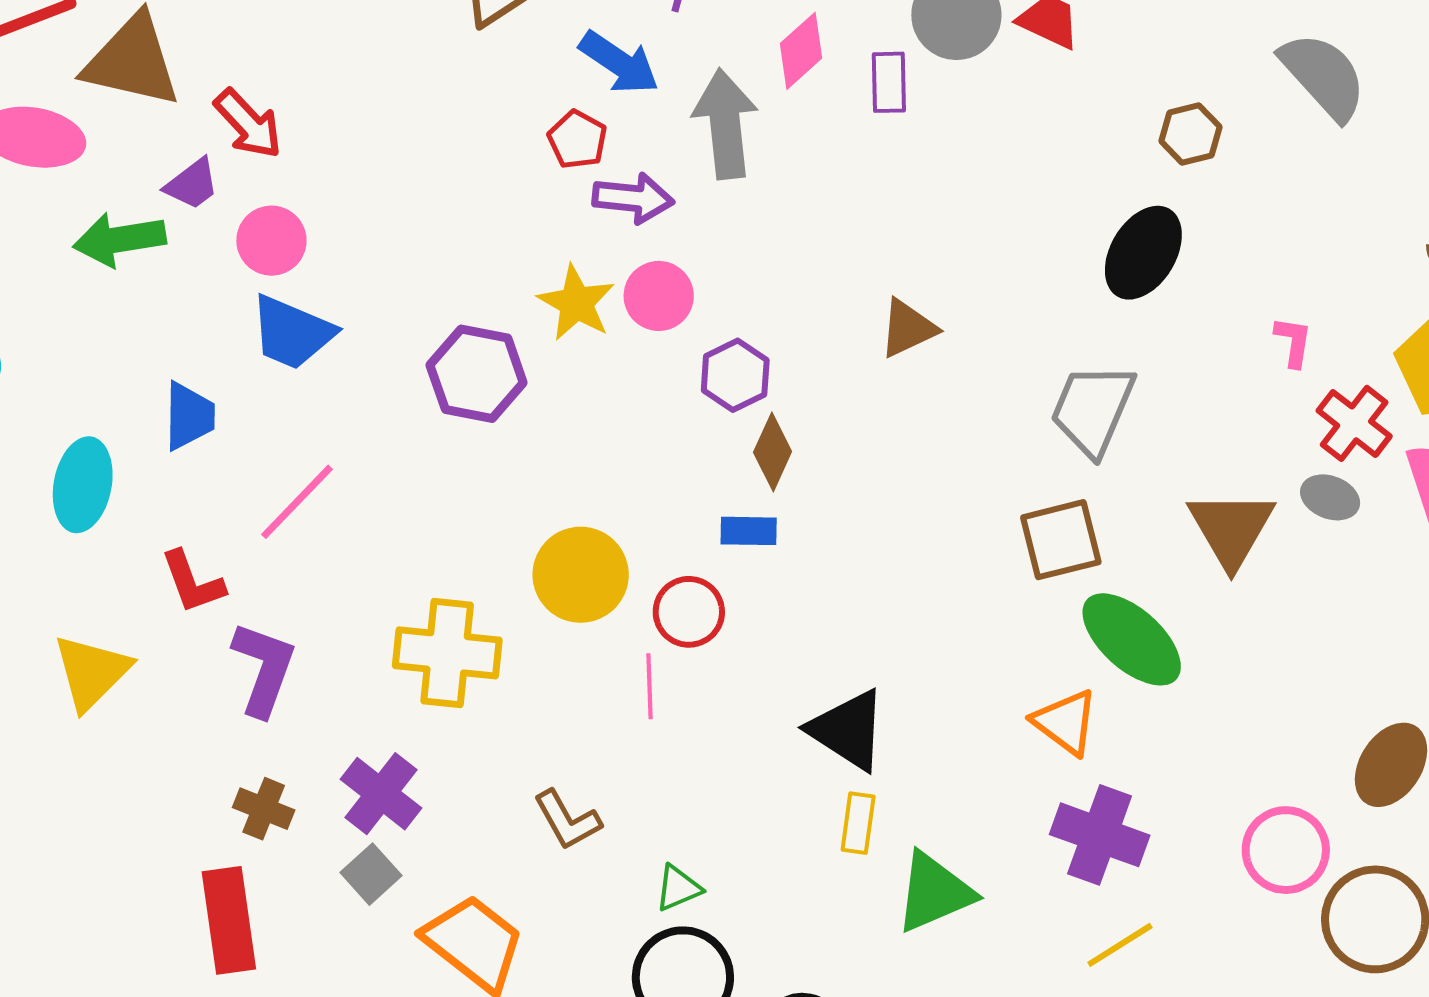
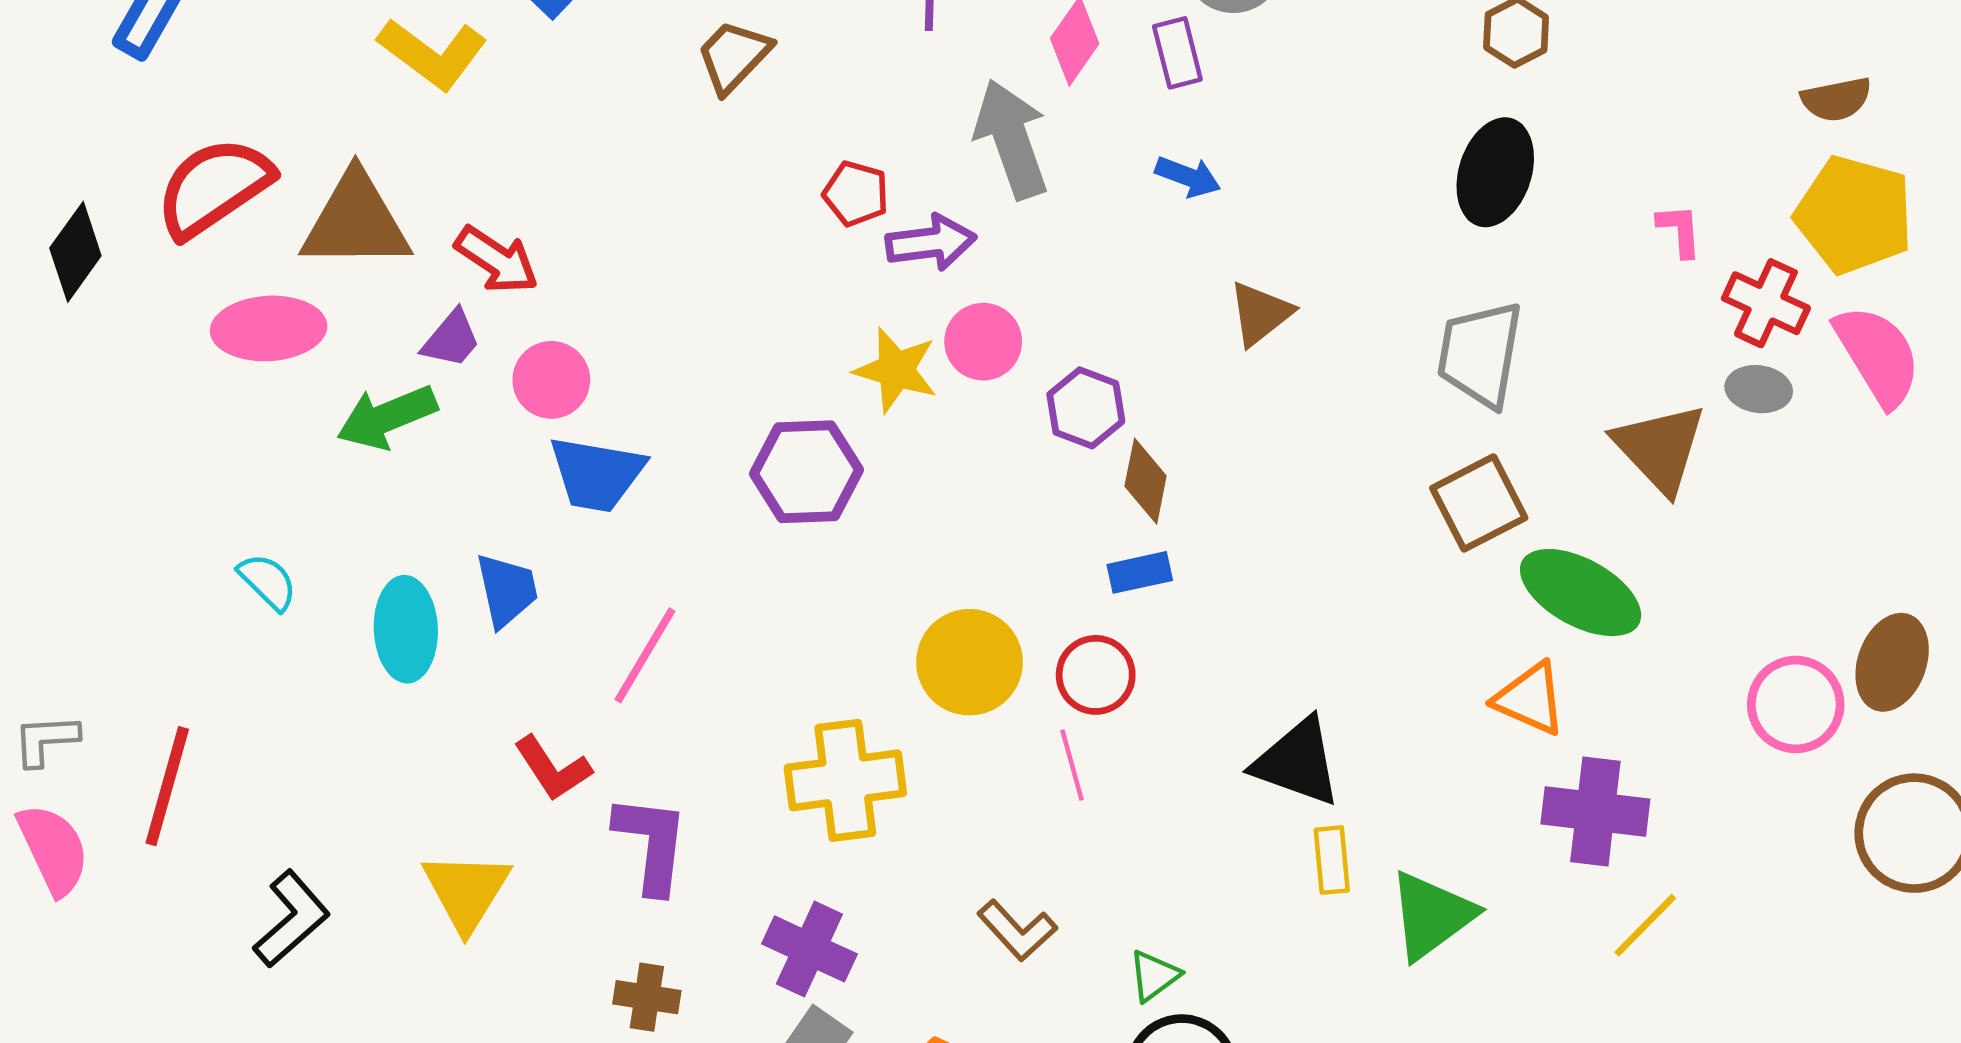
blue arrow: (619, 63) -> (1188, 177), moved, size x0.7
cyan ellipse: (83, 485) -> (406, 629), moved
brown cross: (264, 809) -> (647, 997), moved
pink circle: (1286, 850) -> (1796, 704), moved

